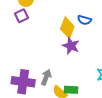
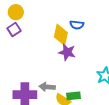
gray arrow: (46, 77) -> (47, 87), turned -98

